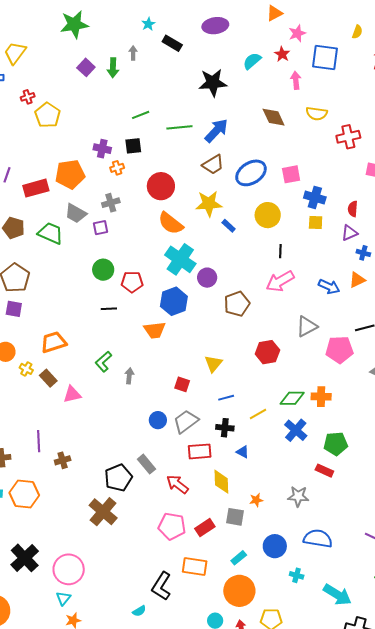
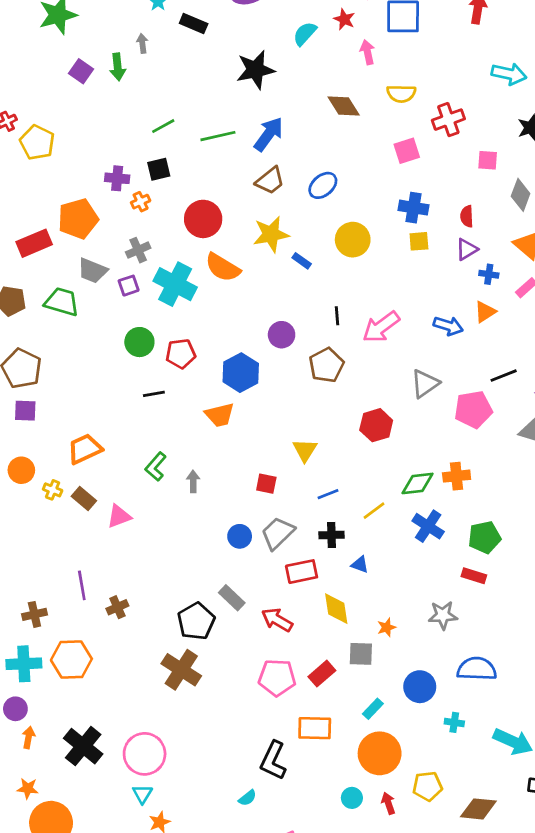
blue ellipse: (251, 173) -> (323, 185), size x0.7
pink square: (291, 174) -> (407, 151), moved
black line: (280, 251) -> (337, 316), moved
cyan cross: (180, 259) -> (175, 284), moved

